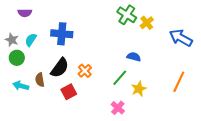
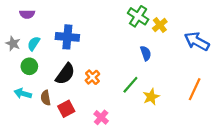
blue semicircle: (134, 57) -> (146, 53), moved, turned 56
green circle: (17, 58) -> (29, 66), moved
brown semicircle: (40, 80) -> (46, 98), moved
red square: (69, 92) -> (66, 109), moved
pink cross: (118, 108) -> (101, 117), moved

